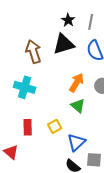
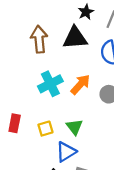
cyan cross: (25, 87) -> (50, 84), moved, turned 35
green triangle: (78, 106) -> (74, 127), moved

